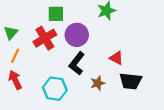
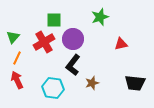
red triangle: (116, 58) -> (121, 44), moved, turned -40
black trapezoid: (131, 81) -> (135, 83), moved

